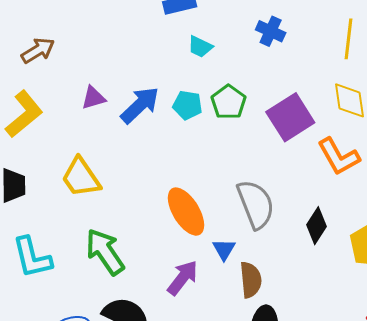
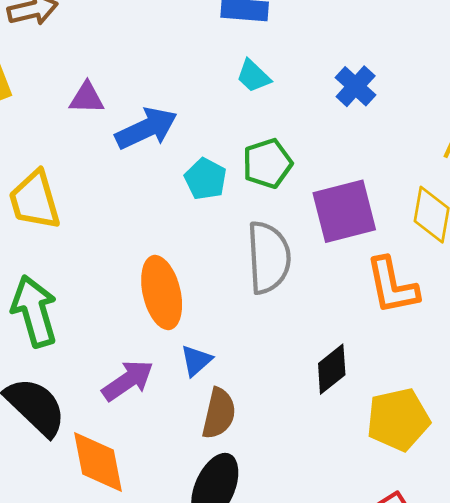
cyan pentagon: (187, 105) -> (206, 179), moved
gray semicircle: (256, 204) -> (269, 257), moved

